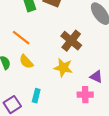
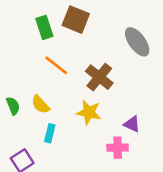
orange line: (21, 38) -> (56, 65), moved
cyan rectangle: (36, 96) -> (50, 133), moved

